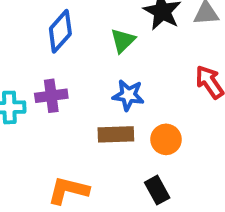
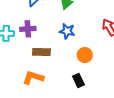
brown rectangle: (116, 134) -> (41, 52), moved

